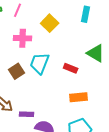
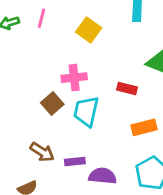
pink cross: (23, 38) -> (74, 78), moved
cyan trapezoid: (40, 63) -> (86, 111), moved

